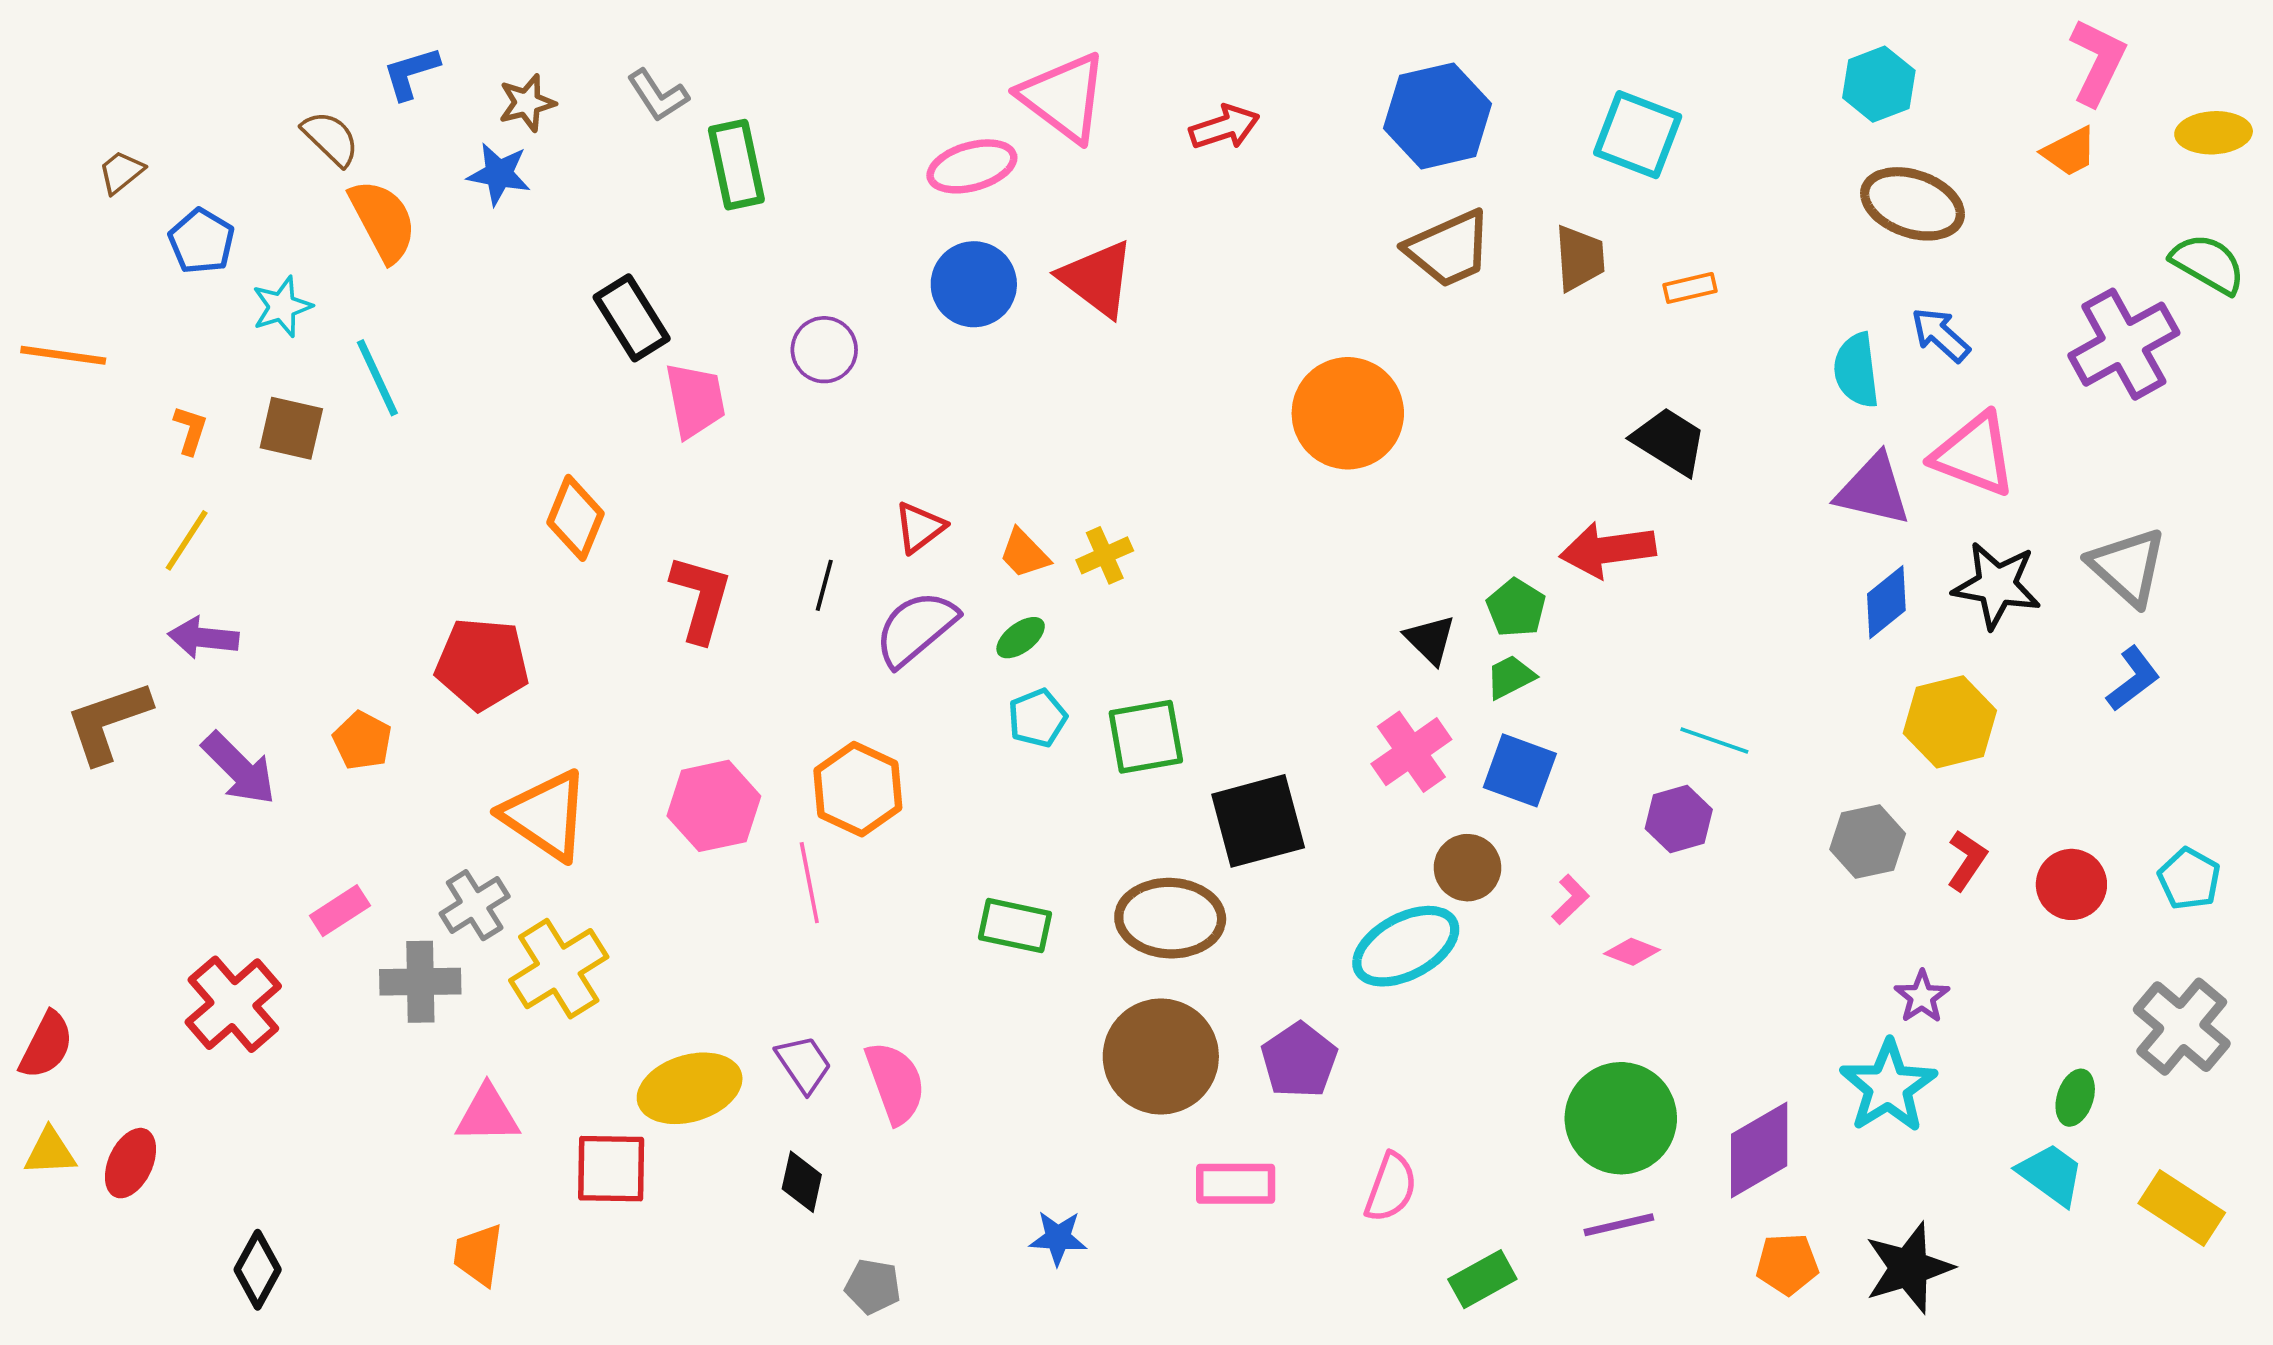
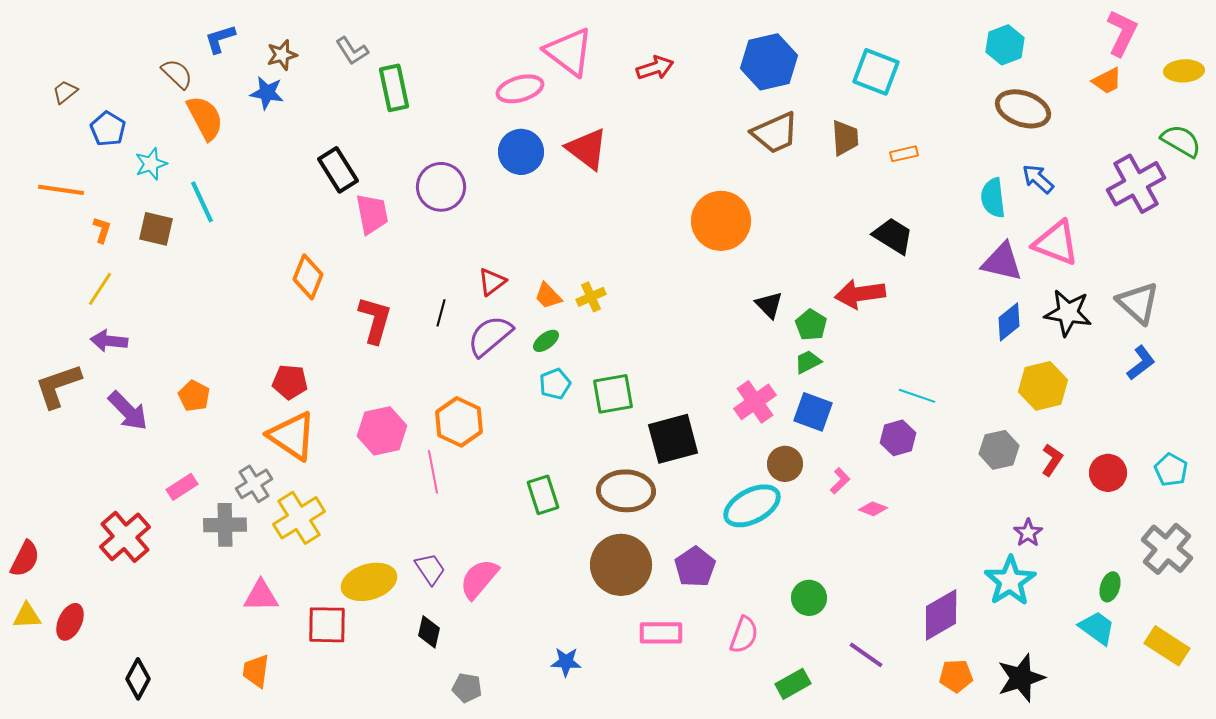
purple circle: (824, 350) -> (441, 187), size x1.4
orange line: (63, 355) -> (61, 190), moved
black triangle: (1430, 640) -> (769, 305), moved
red pentagon: (482, 664) -> (290, 382), moved, size x0.7
green rectangle: (1015, 926) -> (543, 495), turned 60
pink semicircle: (895, 1083) -> (479, 579), turned -120
green circle: (1621, 1118) -> (809, 598), moved, size x0.6
purple line: (1619, 1225) -> (866, 655), turned 48

